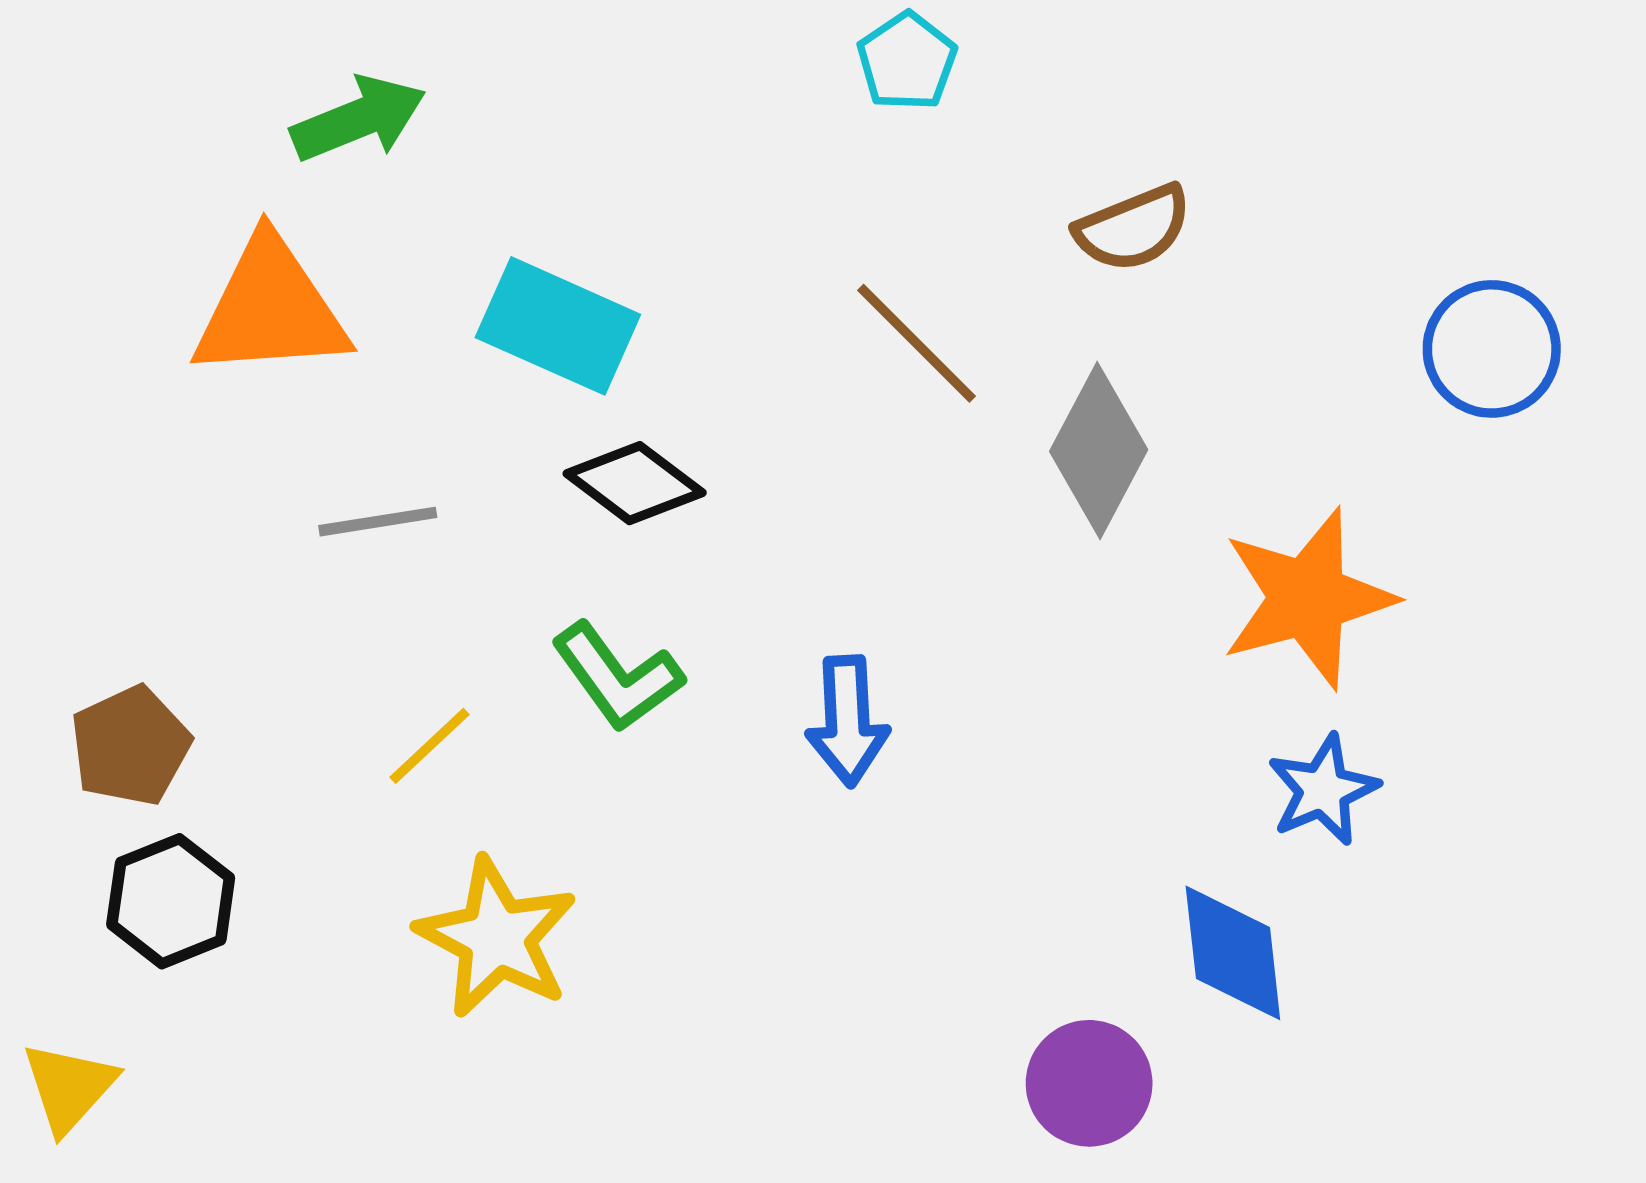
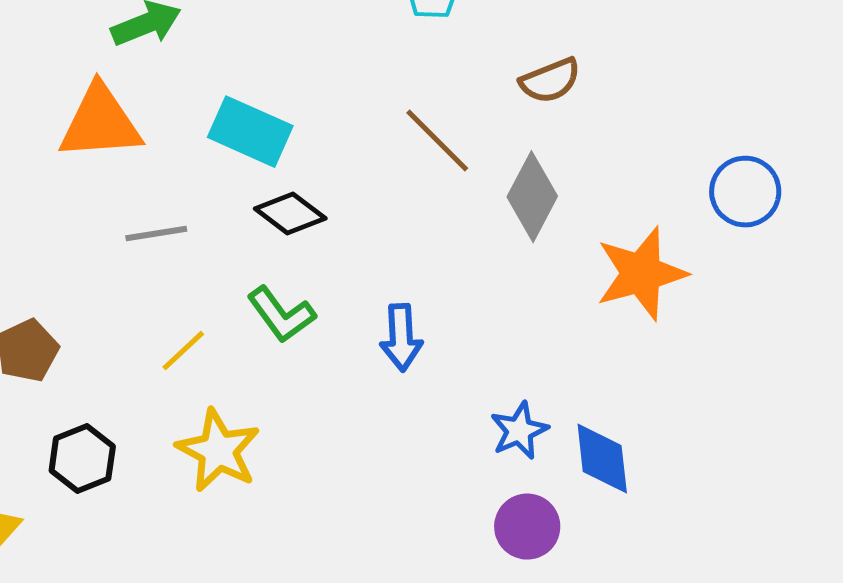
blue circle: (1492, 349) -> (745, 192), moved
blue star: (1323, 790) -> (519, 431), moved
black hexagon: (171, 901) -> (82, 459), moved

